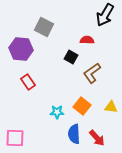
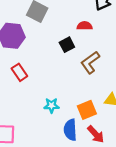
black square: (71, 57) -> (67, 45), turned 32
orange square: (82, 106) -> (87, 110), moved, turned 30

